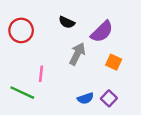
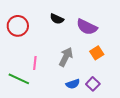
purple semicircle: (102, 32) -> (87, 27), turned 70
gray arrow: (77, 54) -> (66, 57), moved
orange square: (114, 62) -> (97, 53), turned 32

